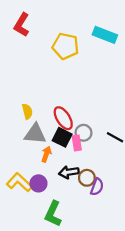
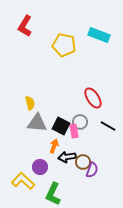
red ellipse: (63, 118) -> (93, 98), moved
orange arrow: (46, 154) -> (54, 146), moved
yellow L-shape: (19, 182) -> (23, 181), moved

